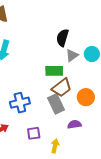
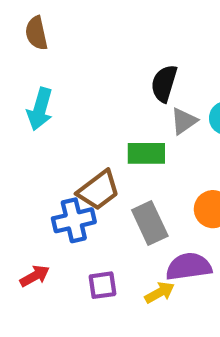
brown trapezoid: (62, 88) -> (99, 190), moved
purple semicircle: (74, 124) -> (189, 267), size x1.5
yellow arrow: (55, 146) -> (160, 293), moved, turned 48

